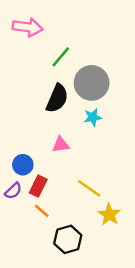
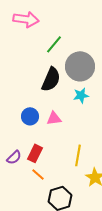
blue circle: (23, 165) -> (30, 116), moved
yellow line: (89, 188) -> (78, 155), turned 65

